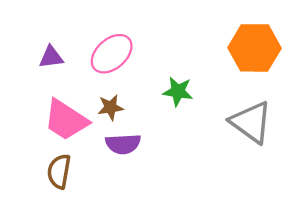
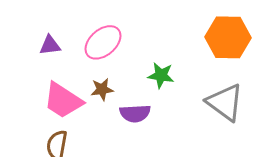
purple semicircle: (123, 144) -> (135, 113), moved

